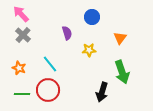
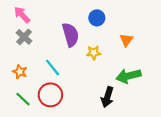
purple semicircle: (67, 33) -> (70, 35), size x1.6
green arrow: (122, 72) -> (128, 76), turned 95
green line: (22, 94) -> (23, 99), turned 42

